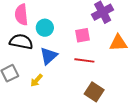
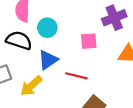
red line: (84, 60) -> (76, 76), moved
yellow arrow: (37, 80) -> (31, 86), size x1.5

